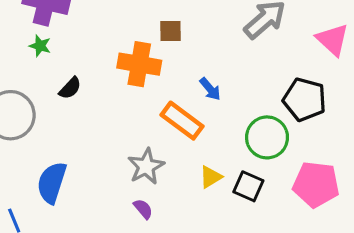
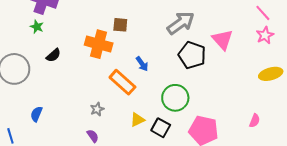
black pentagon: (305, 99) -> (192, 55), moved
gray star: (146, 166) -> (97, 109), size x0.6
blue semicircle: (52, 183) -> (36, 114), size x0.6

